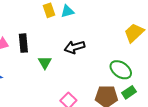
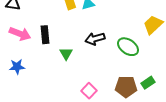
green ellipse: (121, 70) -> (128, 47), moved

